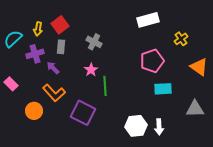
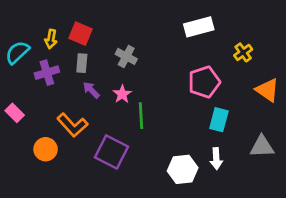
red square: (60, 25) -> (80, 34), turned -30
purple arrow: (53, 68) -> (91, 90), moved
cyan rectangle: (163, 89) -> (219, 120), turned -72
white arrow: (159, 127) -> (216, 159), moved

